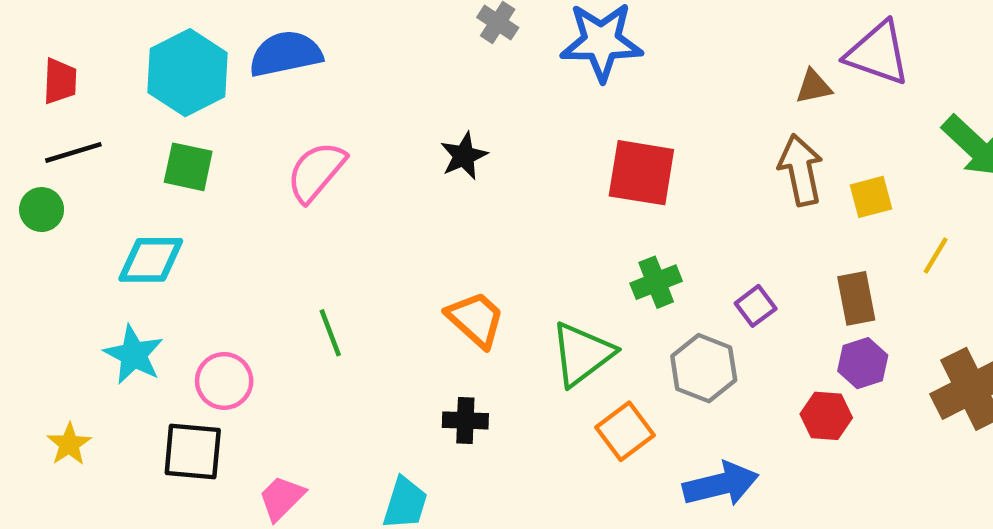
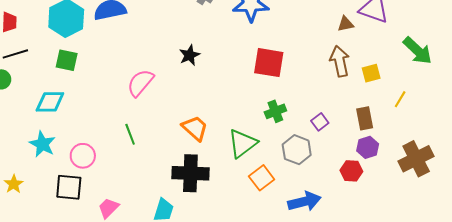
pink semicircle: (316, 172) -> (140, 83), moved
black cross: (465, 420) -> (190, 173), size x1.8

